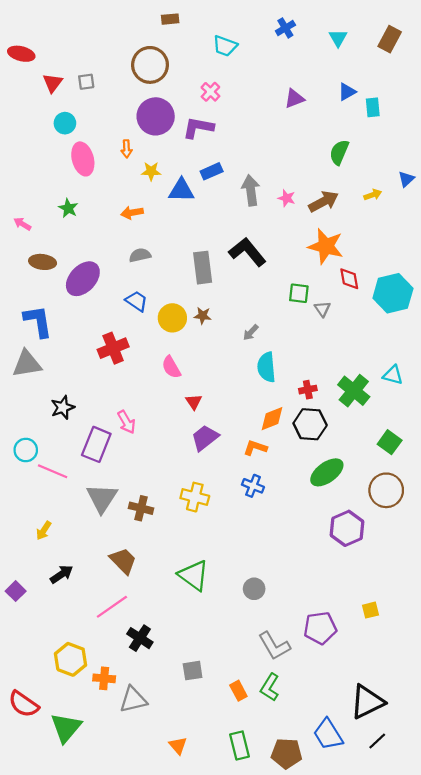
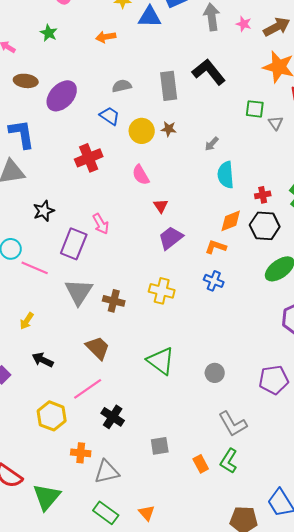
gray semicircle: (140, 255) -> (122, 86), moved
black arrow: (62, 574) -> (43, 360), turned -120
purple pentagon: (320, 628) -> (274, 380), moved
yellow hexagon: (71, 659) -> (52, 416), moved
green rectangle: (240, 746) -> (106, 513), moved, turned -40

